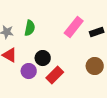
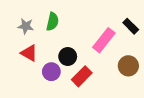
pink rectangle: (74, 27) -> (104, 40), moved
black rectangle: (97, 32) -> (131, 26), turned 64

